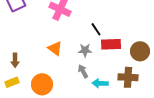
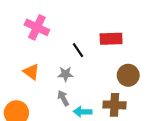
red rectangle: (111, 44) -> (111, 39), moved

